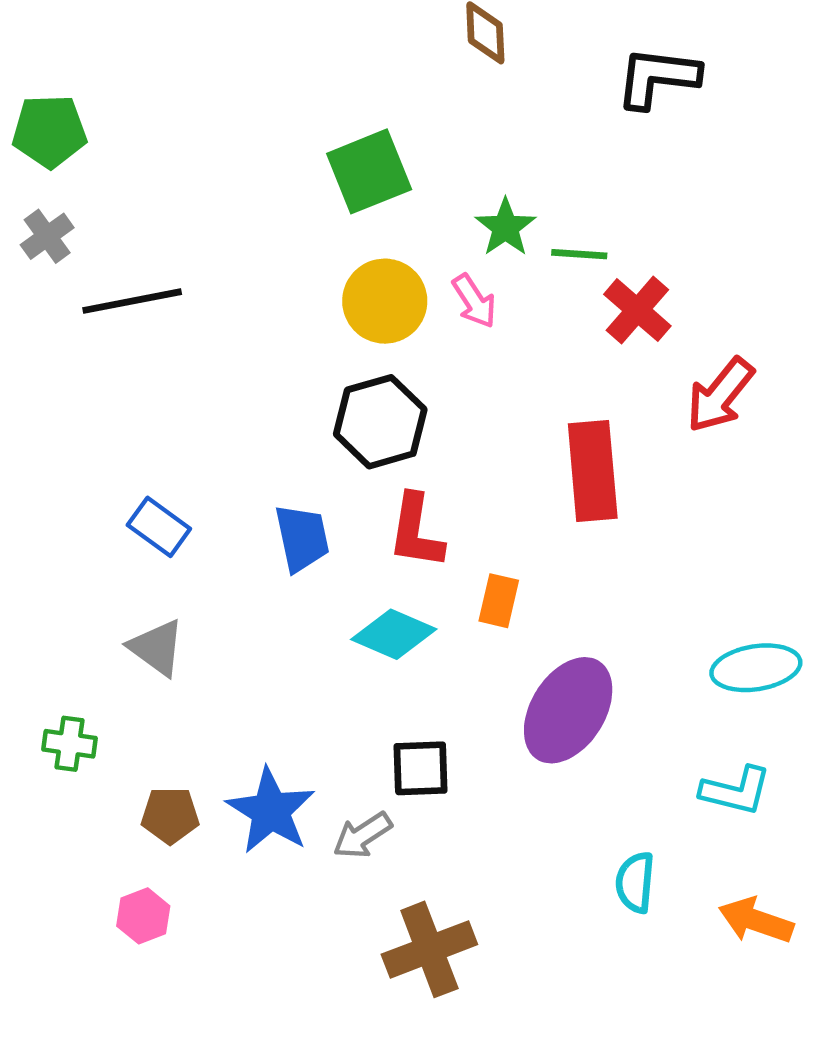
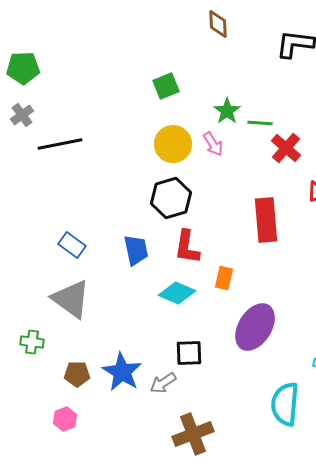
green square: (369, 171) -> (166, 86), size x0.7
gray triangle: (157, 648) -> (71, 299), size x1.5
cyan semicircle: (635, 882) -> (285, 404), size x1.6

